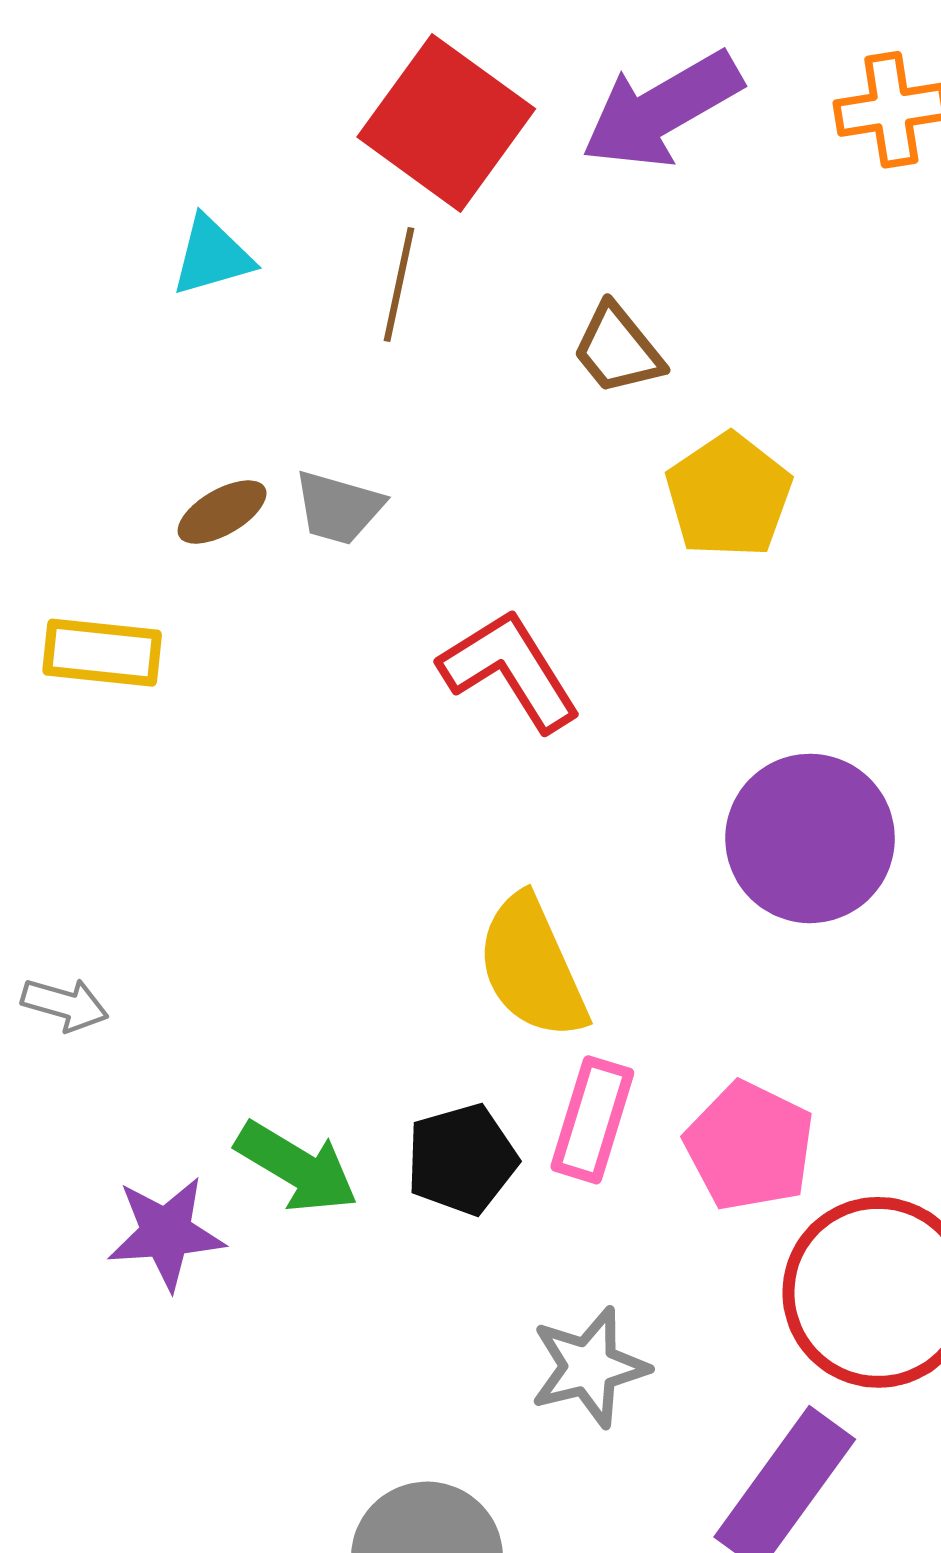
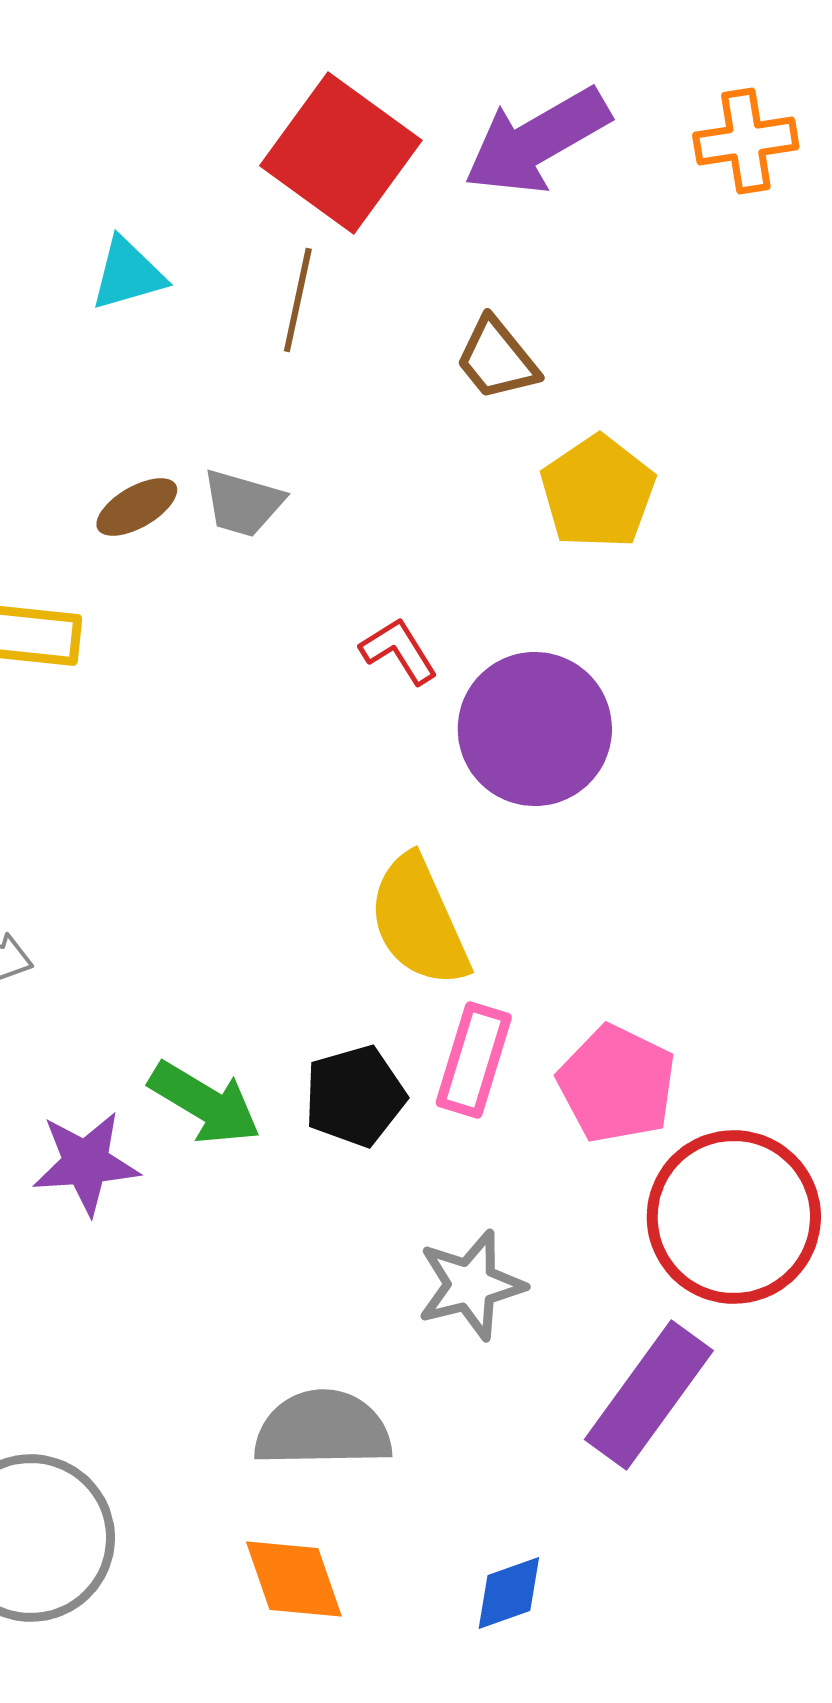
red L-shape: (510, 670) -> (399, 651), size x0.6
purple circle: (810, 838) -> (535, 729), moved

